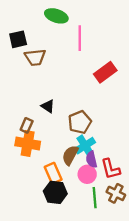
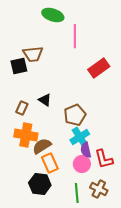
black square: (18, 39) -> (19, 66), moved
brown rectangle: (27, 125) -> (22, 108), moved
brown semicircle: (70, 155) -> (42, 146), moved, turned 30
black hexagon: (55, 192) -> (40, 184), moved
brown cross: (116, 193) -> (99, 189), moved
green line: (95, 198) -> (77, 193), moved

